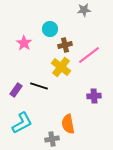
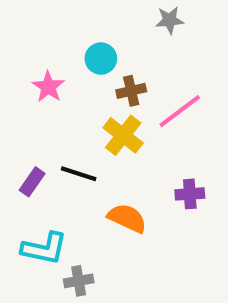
cyan L-shape: (22, 123) -> (44, 249), turned 40
orange semicircle: (68, 124) -> (127, 218), moved, turned 126
gray cross: (52, 139) -> (79, 281), moved

